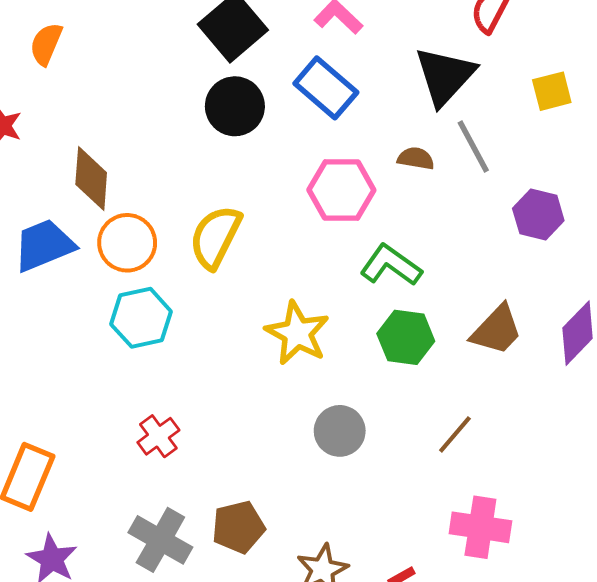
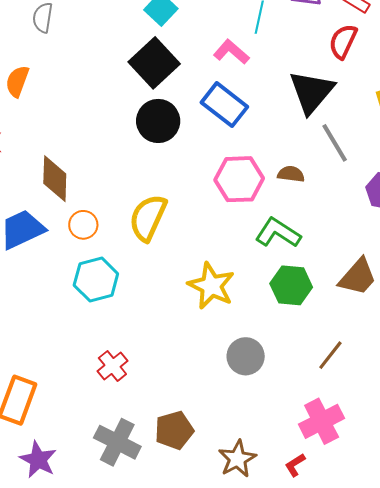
brown semicircle: (416, 158) -> (291, 174), moved
orange circle: (127, 243) -> (83, 225), size x0.7
pink cross: (480, 527) -> (322, 421), moved, turned -33

